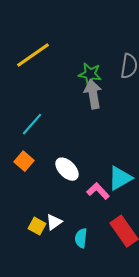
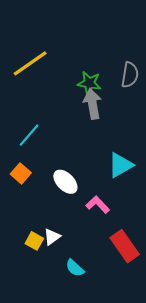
cyan triangle: (120, 178) -> (120, 165), moved
cyan semicircle: (81, 238) -> (75, 268), moved, turned -54

